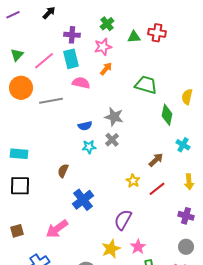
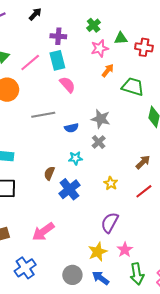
red cross: (157, 33) -> (144, 47), moved
pink star: (103, 47) -> (100, 48), moved
orange arrow: (106, 69) -> (108, 70), moved
pink semicircle: (81, 83) -> (67, 85), turned 36
gray line: (51, 101) -> (43, 115), moved
cyan star: (89, 147) -> (75, 158), moved
yellow star: (133, 181) -> (111, 183), moved
blue cross: (83, 200) -> (69, 189), moved

